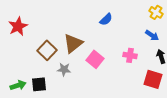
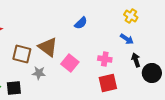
brown triangle: (73, 43) -> (48, 47), turned -45
brown square: (47, 50) -> (22, 54), turned -30
red square: (153, 79) -> (108, 83), moved, turned -30

